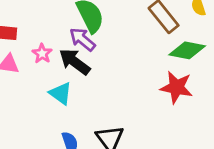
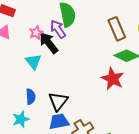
pink star: (42, 54) -> (36, 33), moved

